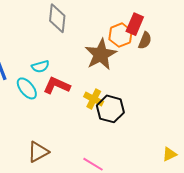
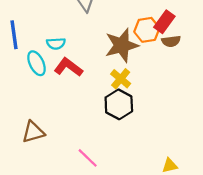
brown semicircle: (145, 40) -> (171, 41), turned 48
yellow cross: (94, 99) -> (121, 79), moved

